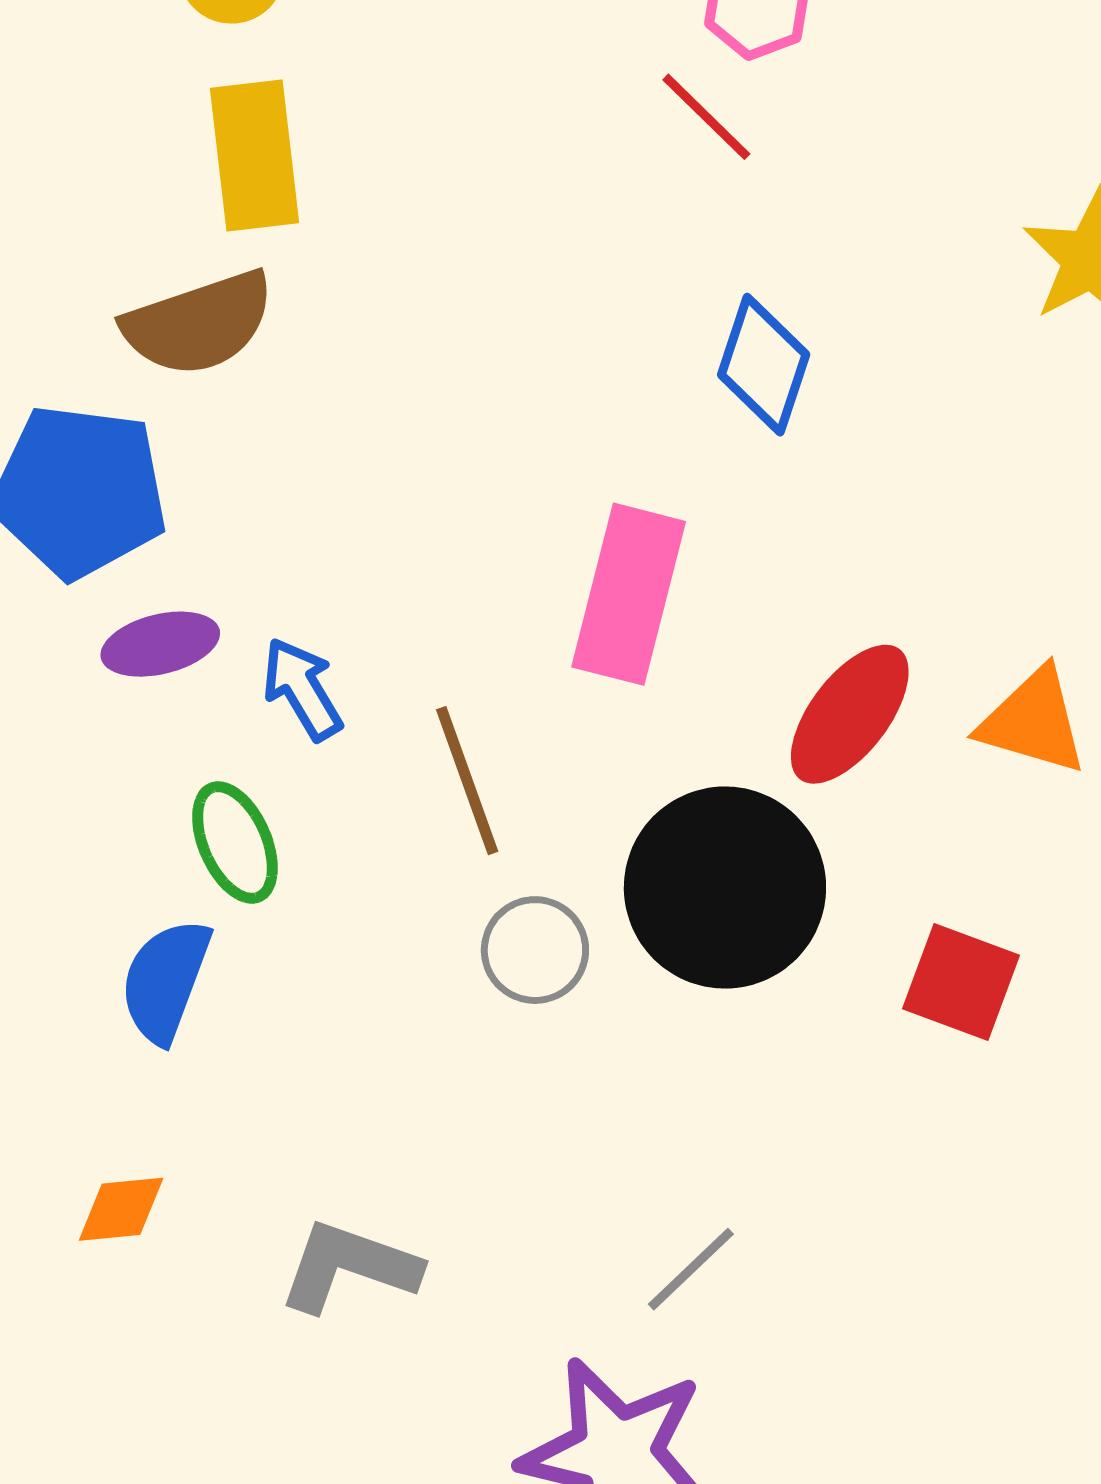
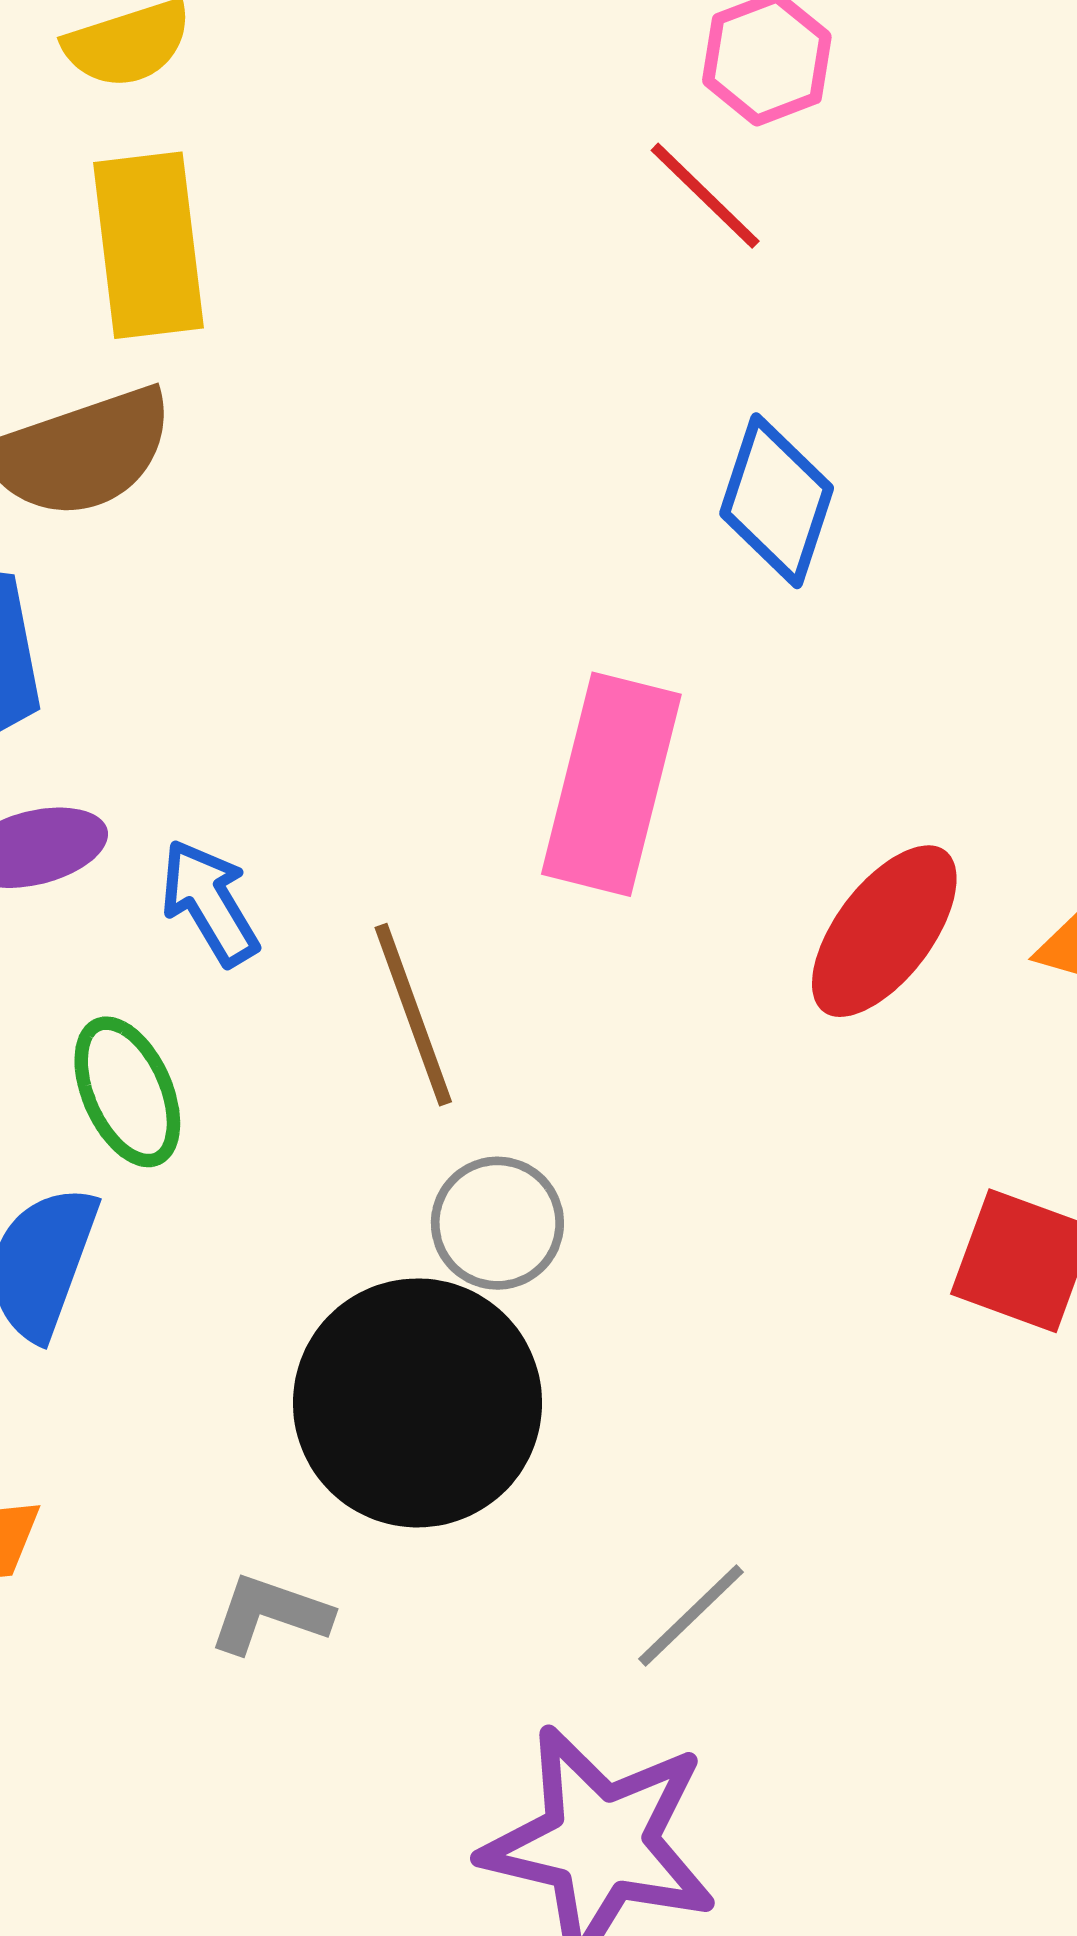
black circle: (725, 888) -> (418, 1403), moved
gray L-shape: (349, 1267) -> (270, 1614), size x0.7

